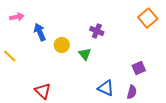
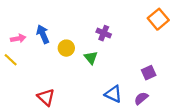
pink arrow: (17, 17) -> (18, 38), moved
purple semicircle: (132, 92) -> (141, 98), turned -144

